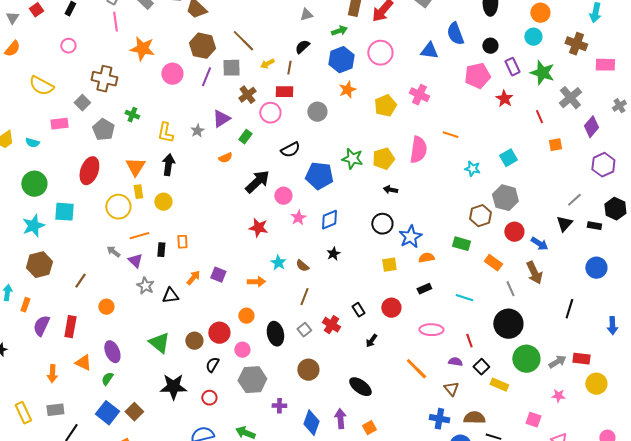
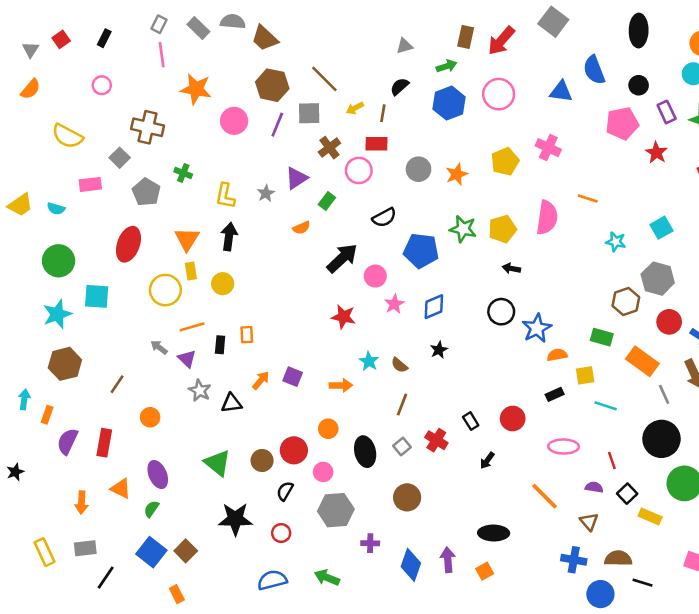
orange star: (347, 90) -> (457, 174), moved
orange rectangle: (493, 263) -> (642, 361), size x1.4
yellow square: (389, 265) -> (585, 375), moved
black ellipse: (360, 387) -> (494, 533), moved, turned -35

